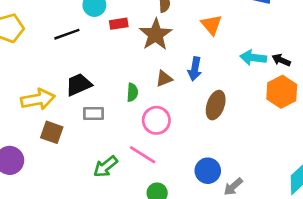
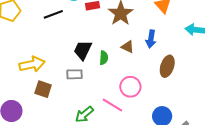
brown triangle: (164, 79) -> (128, 47), turned 48
black trapezoid: (79, 85) -> (83, 50), moved, turned -40
pink circle: (156, 120) -> (130, 87), moved

